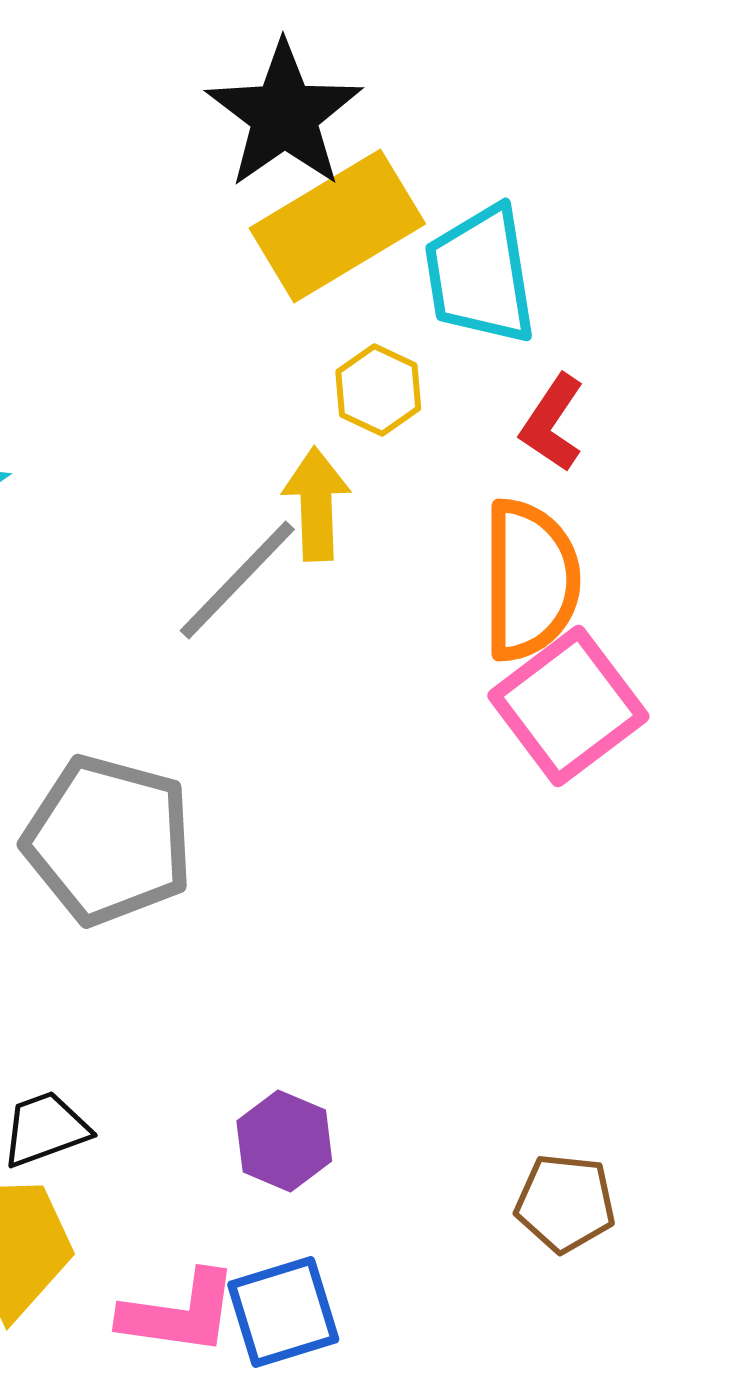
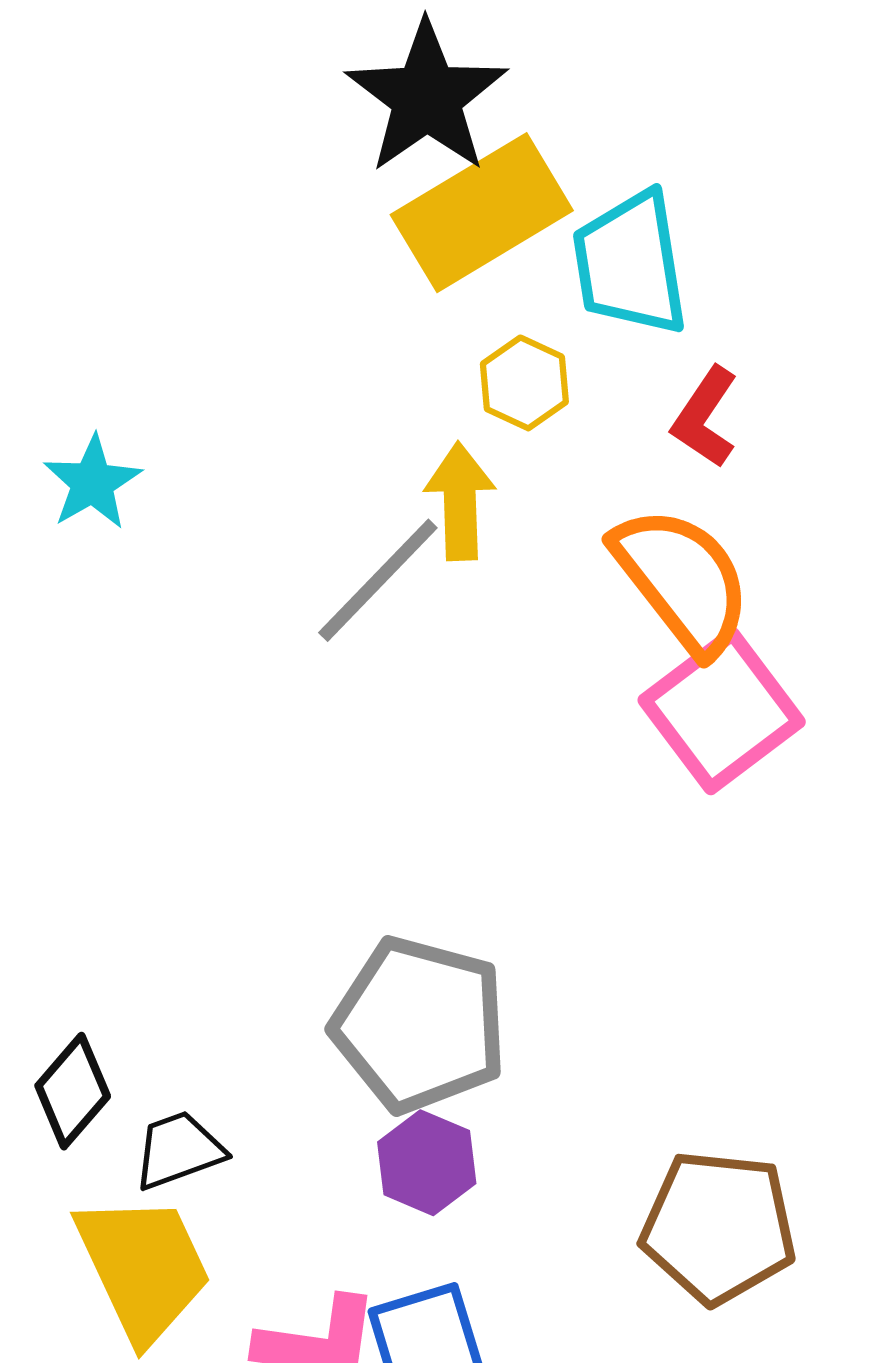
orange semicircle: (530, 580) -> (682, 580), turned -38
gray pentagon: (108, 840) -> (419, 1025), moved
brown pentagon: (565, 1203) -> (719, 1227), size x1.5

